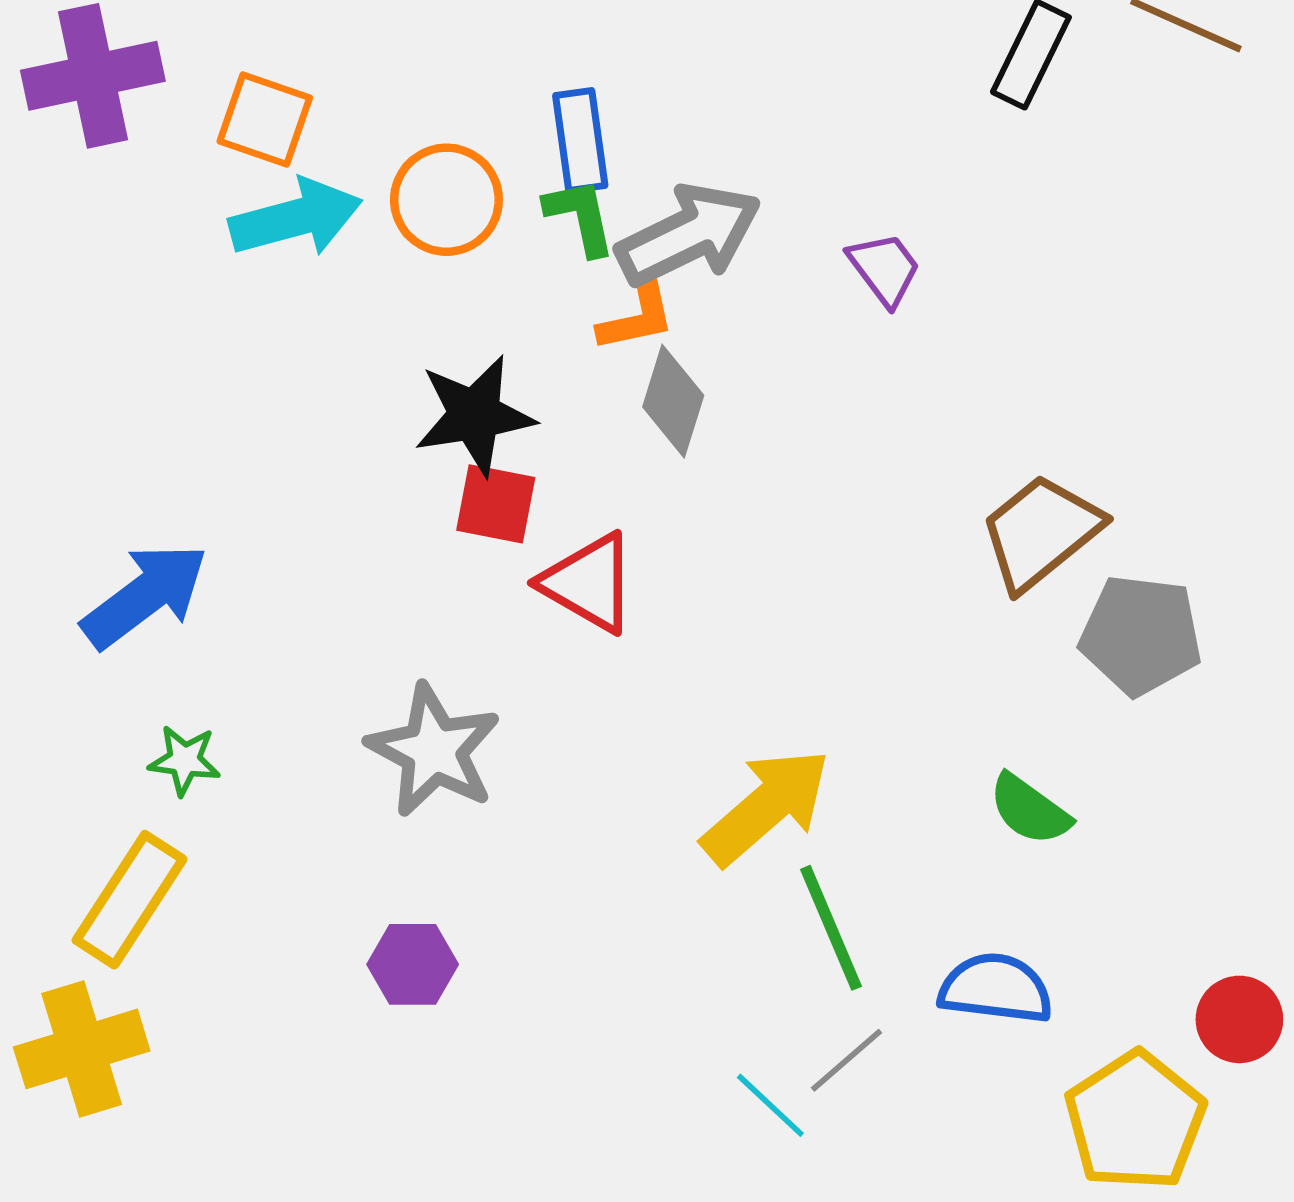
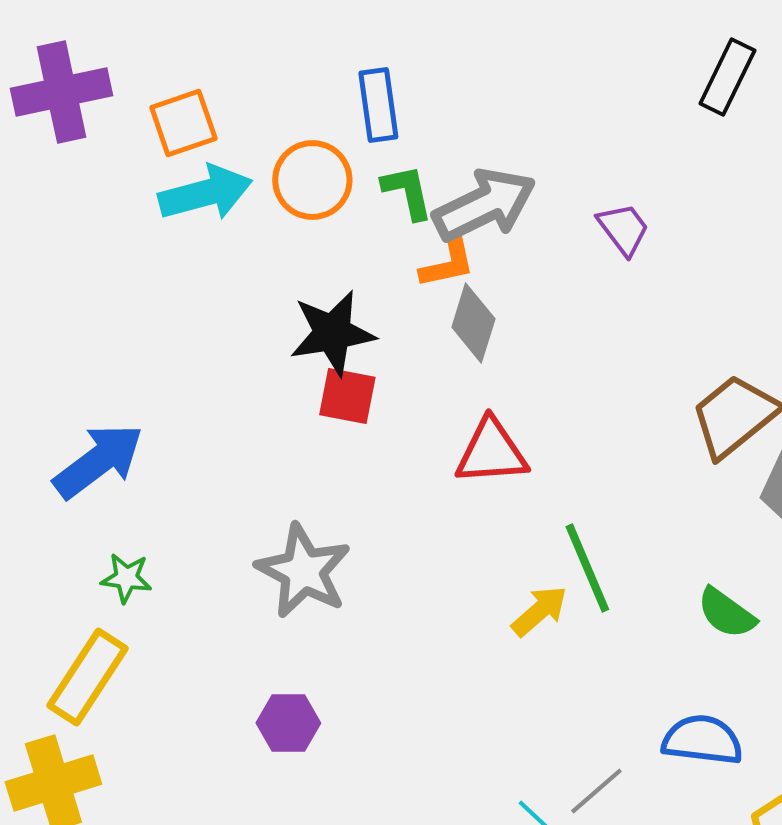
orange square: (265, 119) -> (183, 123), turned -38
blue rectangle: (580, 141) -> (378, 105), moved
red triangle: (589, 583) -> (491, 452), moved, turned -34
yellow arrow: (766, 807) -> (539, 611), size x0.6
green line: (831, 928) -> (587, 568), moved

